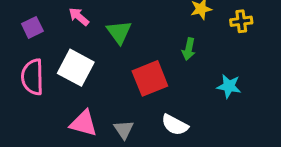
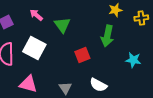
green arrow: (189, 49) -> (107, 36), size x1.5
red square: (150, 78) -> (82, 55), size x0.7
pink triangle: (83, 123) -> (28, 84), moved

